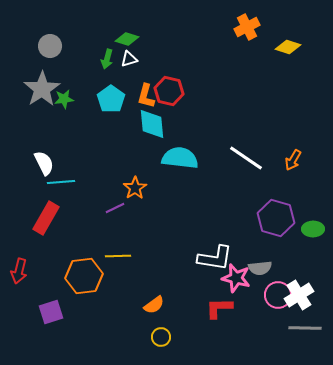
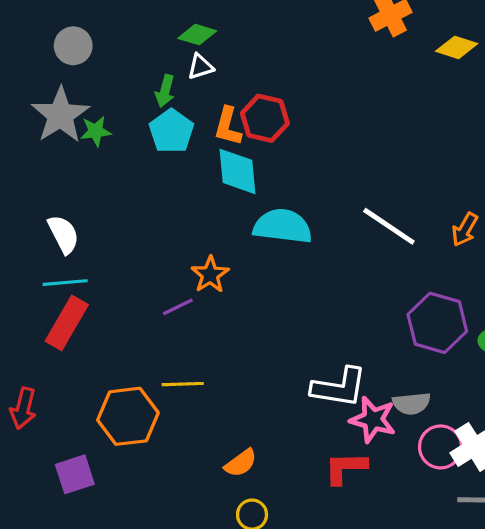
green arrow: (107, 59) -> (165, 91), moved
cyan line: (61, 182) -> (65, 283), moved

